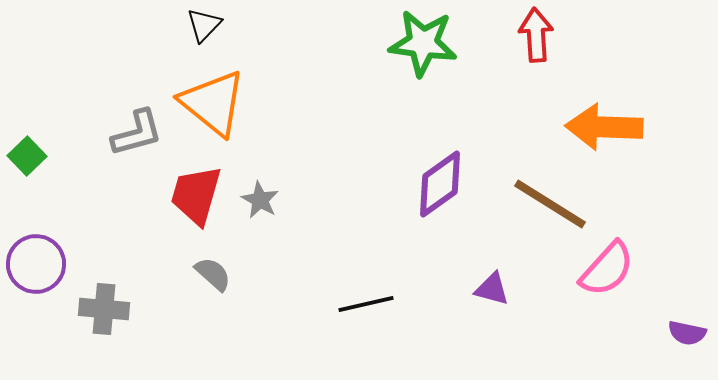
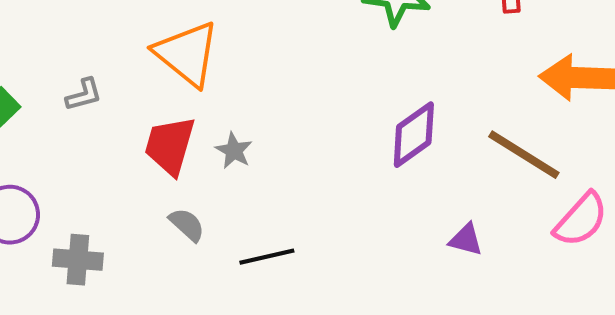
gray L-shape: (137, 133) -> (84, 95), moved, size x0.7
black line: (366, 304) -> (267, 257), moved

